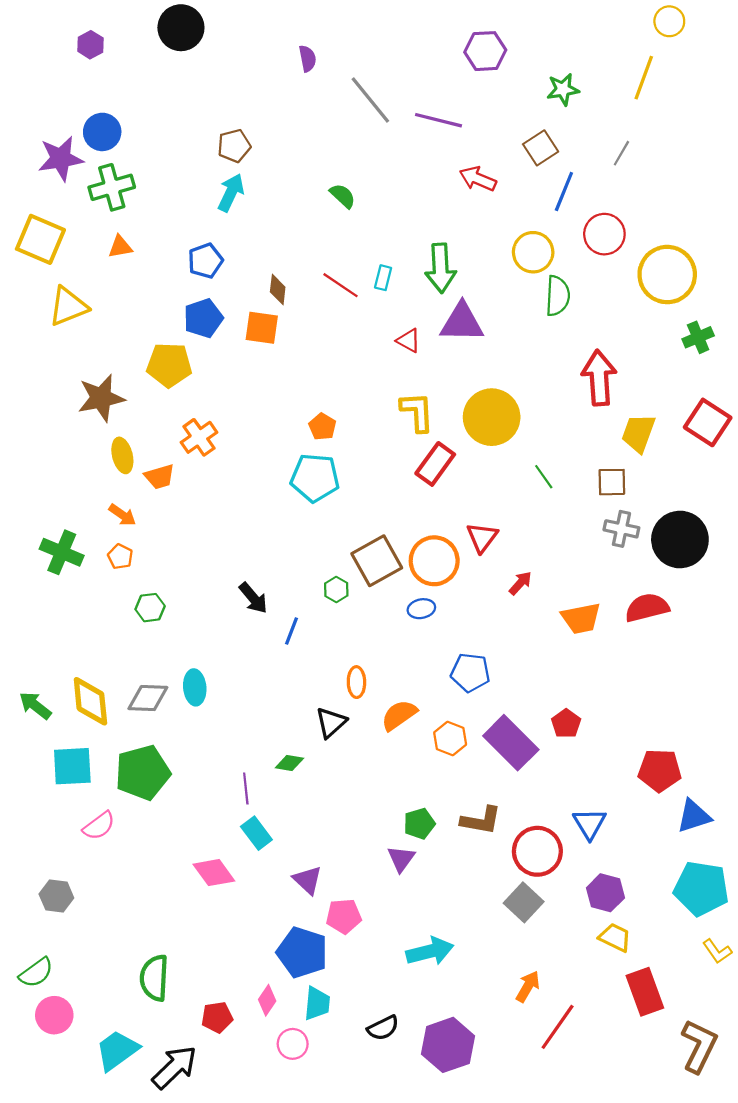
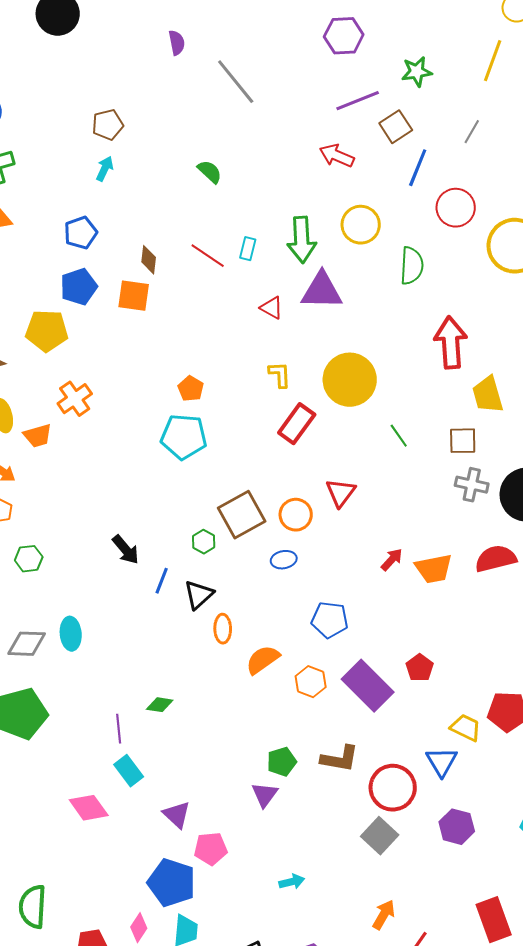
purple line: (438, 120) -> (358, 101), moved, turned -36
cyan arrow: (231, 193) -> (105, 169), size x0.7
yellow circle: (533, 252) -> (361, 225), moved
yellow L-shape: (417, 412) -> (280, 375), size x0.7
yellow trapezoid: (638, 433) -> (488, 395), turned -36
orange circle: (434, 561) -> (296, 515), size x0.7
red arrow: (520, 583) -> (392, 560), moved
black triangle: (331, 723) -> (199, 595), moved
yellow trapezoid: (615, 937) -> (466, 728), moved
cyan arrow: (430, 951) -> (292, 882), size x0.6

